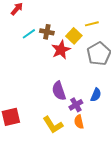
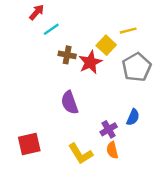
brown cross: (47, 32) -> (67, 55), moved
cyan line: (29, 34) -> (51, 29), moved
purple semicircle: (59, 91) -> (70, 103), moved

